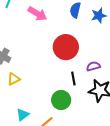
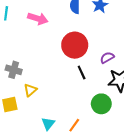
black line: (73, 79) -> (82, 72), moved
green circle: (61, 100) -> (101, 104), moved

